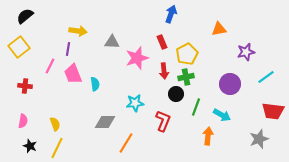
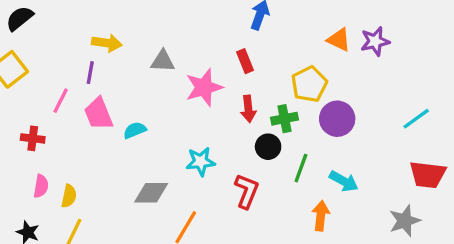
orange triangle: (219, 29) -> (339, 40), turned 35
purple star: (246, 52) -> (375, 41), moved
yellow pentagon: (187, 54) -> (309, 84), moved
cyan semicircle: (95, 84) -> (135, 130), turned -104
purple circle: (230, 84) -> (337, 119), moved
red cross: (25, 86) -> (33, 138), moved
pink semicircle: (23, 121) -> (41, 186), moved
yellow semicircle: (55, 124) -> (69, 196), turned 32

